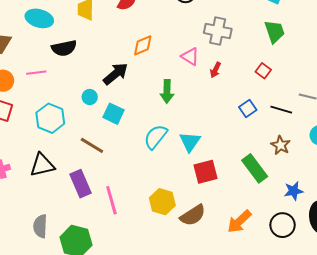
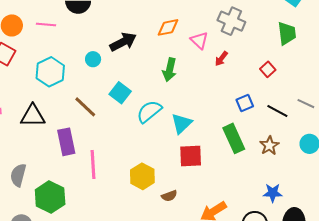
orange diamond: (143, 45) -> (168, 27), moved
cyan square: (114, 114) -> (120, 93), moved
green rectangle: (255, 168) -> (234, 138), moved
brown semicircle: (193, 215) -> (169, 196), size x0.6

